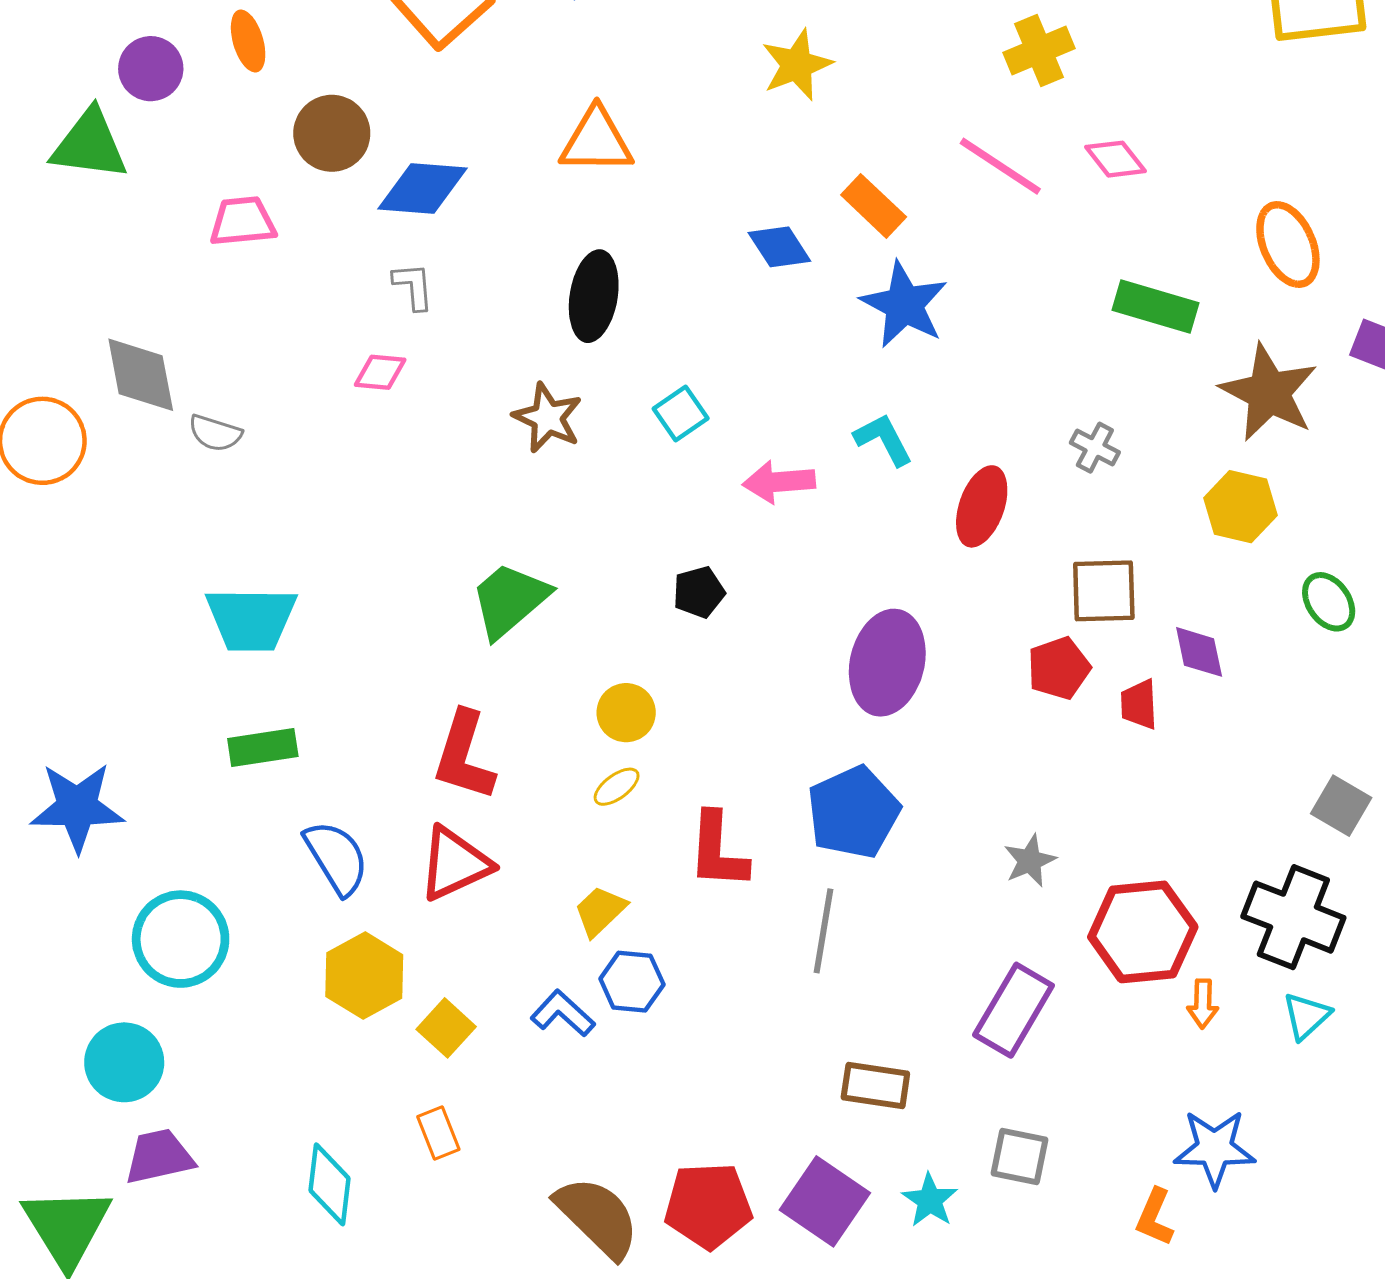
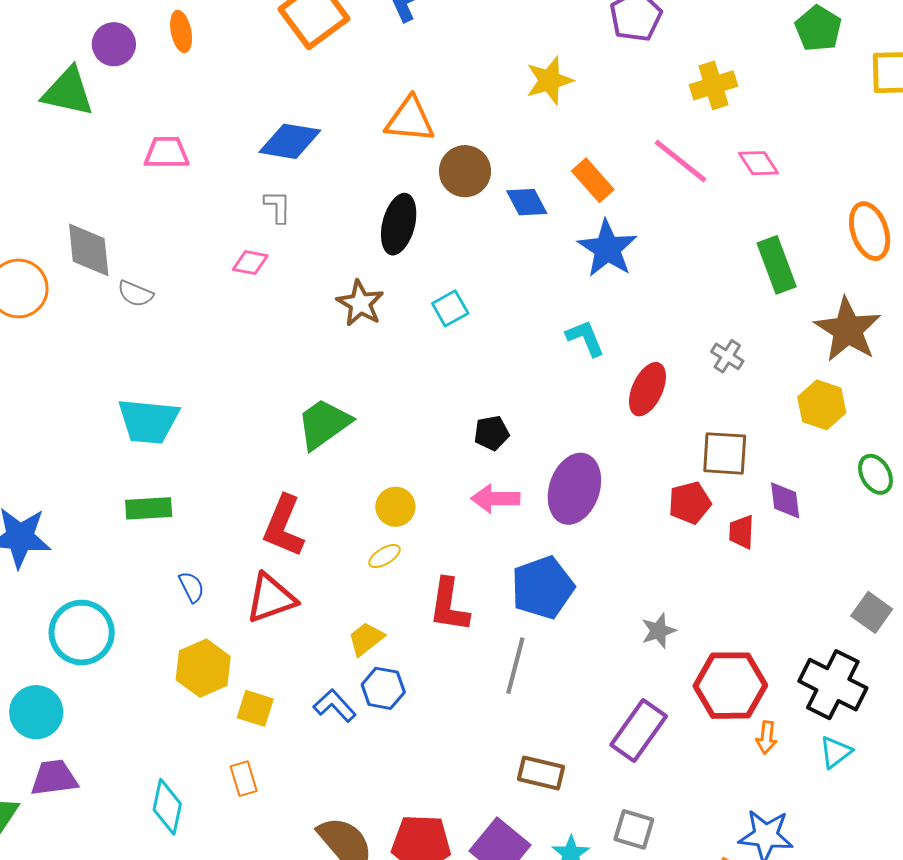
brown circle: (332, 133) -> (465, 171), moved
green rectangle: (1156, 306) -> (777, 265), turned 48
pink arrow: (779, 482) -> (495, 499), moved
black pentagon: (699, 592) -> (492, 433), moved
blue semicircle: (336, 858) -> (192, 587), size x0.6
yellow square: (446, 1028) -> (255, 708), turned -30

